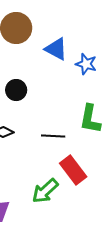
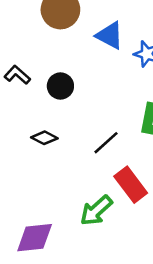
black line: (53, 136) -> (106, 143), turned -45

